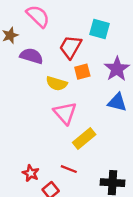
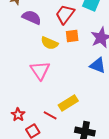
pink triangle: (65, 113) -> (40, 70), moved
yellow rectangle: (84, 138) -> (68, 103), moved

